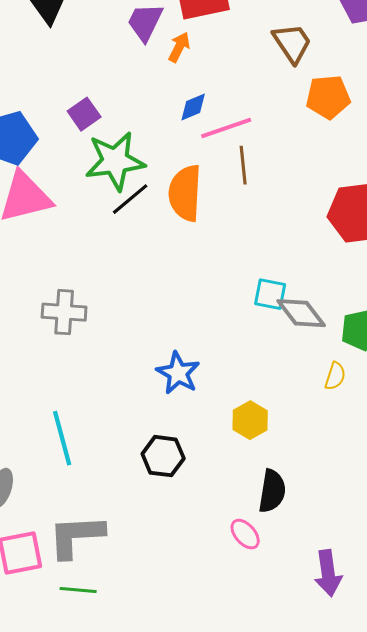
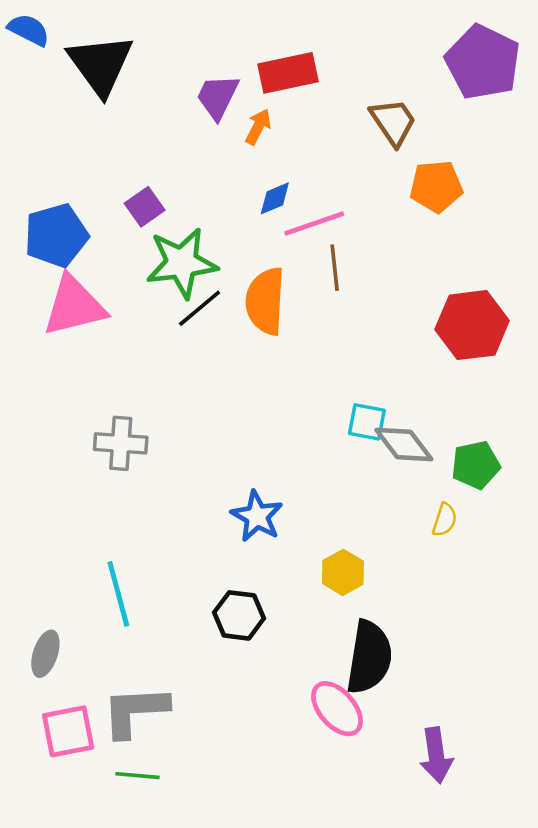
black semicircle: (272, 491) -> (369, 657), size x1.4
pink ellipse: (245, 534) -> (337, 709), size x1.5

